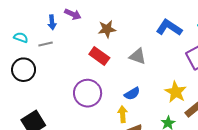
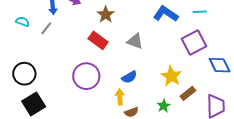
brown star: (107, 29) -> (106, 15), turned -30
gray line: (46, 44) -> (46, 28), turned -40
black circle: (24, 70) -> (24, 74), moved

